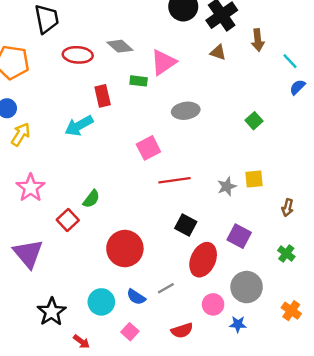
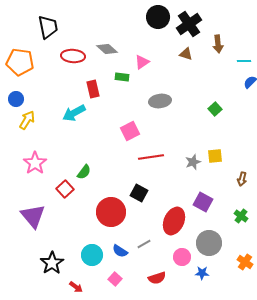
cyan line: (290, 61) -> (244, 61), turned -48
pink triangle: (163, 62) -> (142, 62), size x0.7
black square: (186, 225) -> (139, 193), moved

